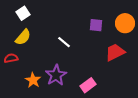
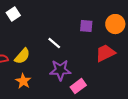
yellow semicircle: (23, 37) -> (22, 56), moved
purple star: (56, 75) -> (60, 70), moved, turned 30

